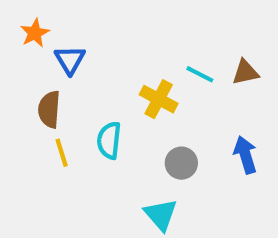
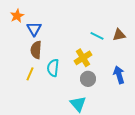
yellow cross: (159, 99) -> (83, 58), moved, turned 30
brown semicircle: (49, 109) -> (36, 50), moved
yellow line: (62, 153) -> (30, 74), turned 40

